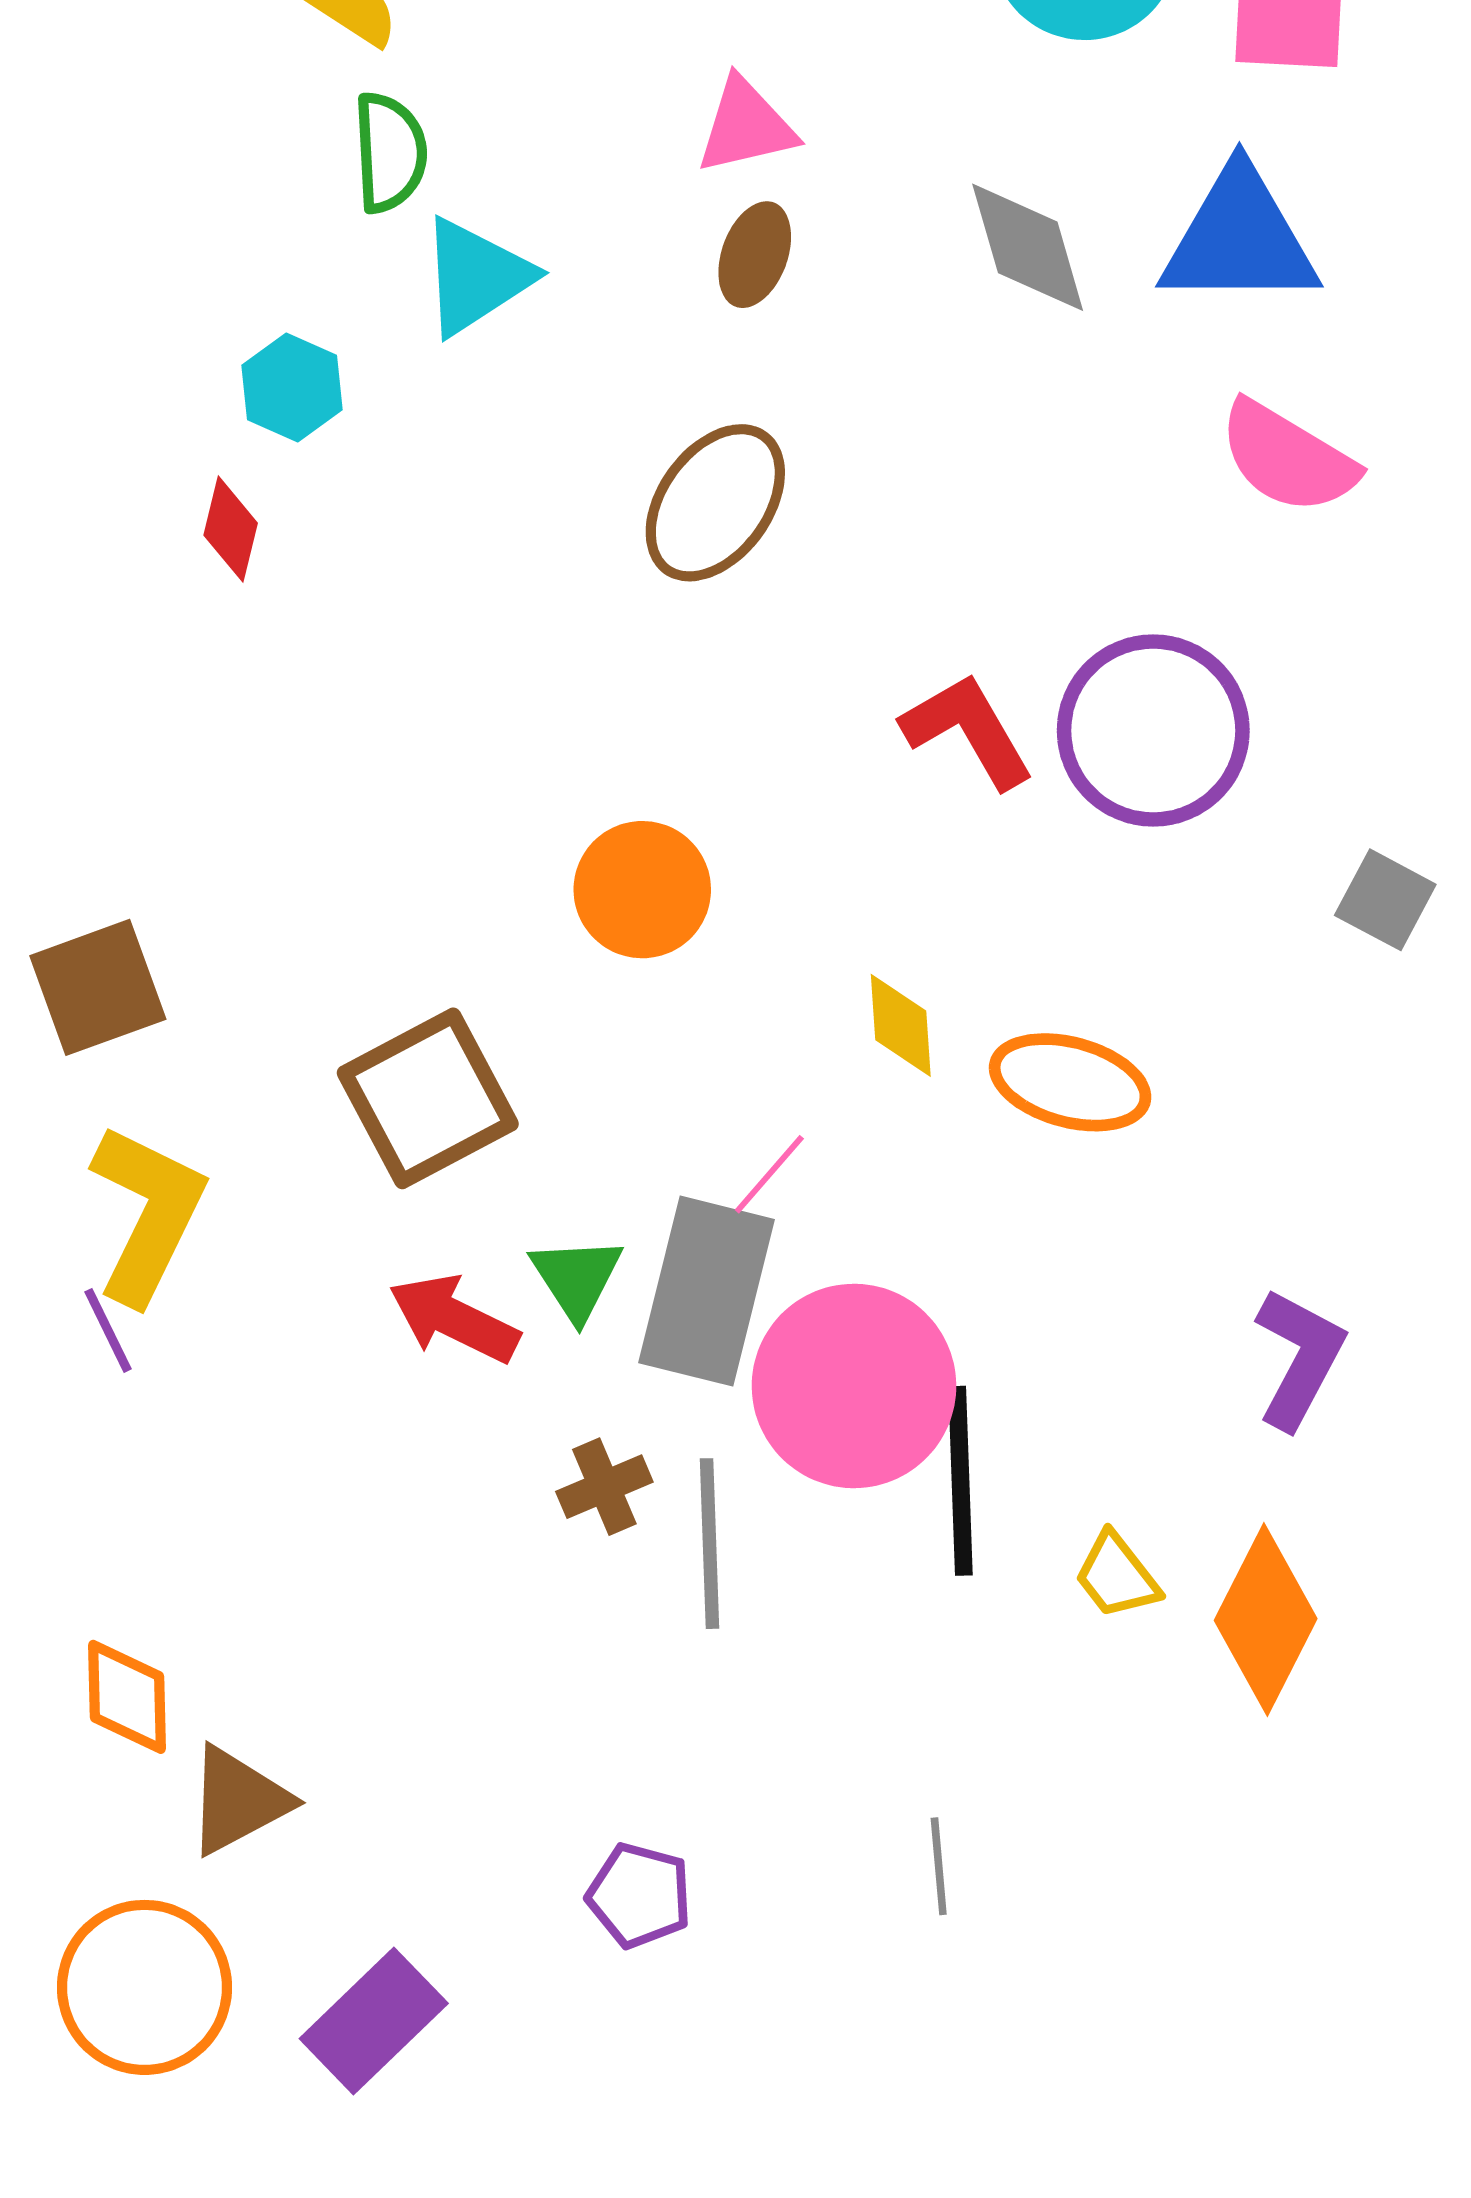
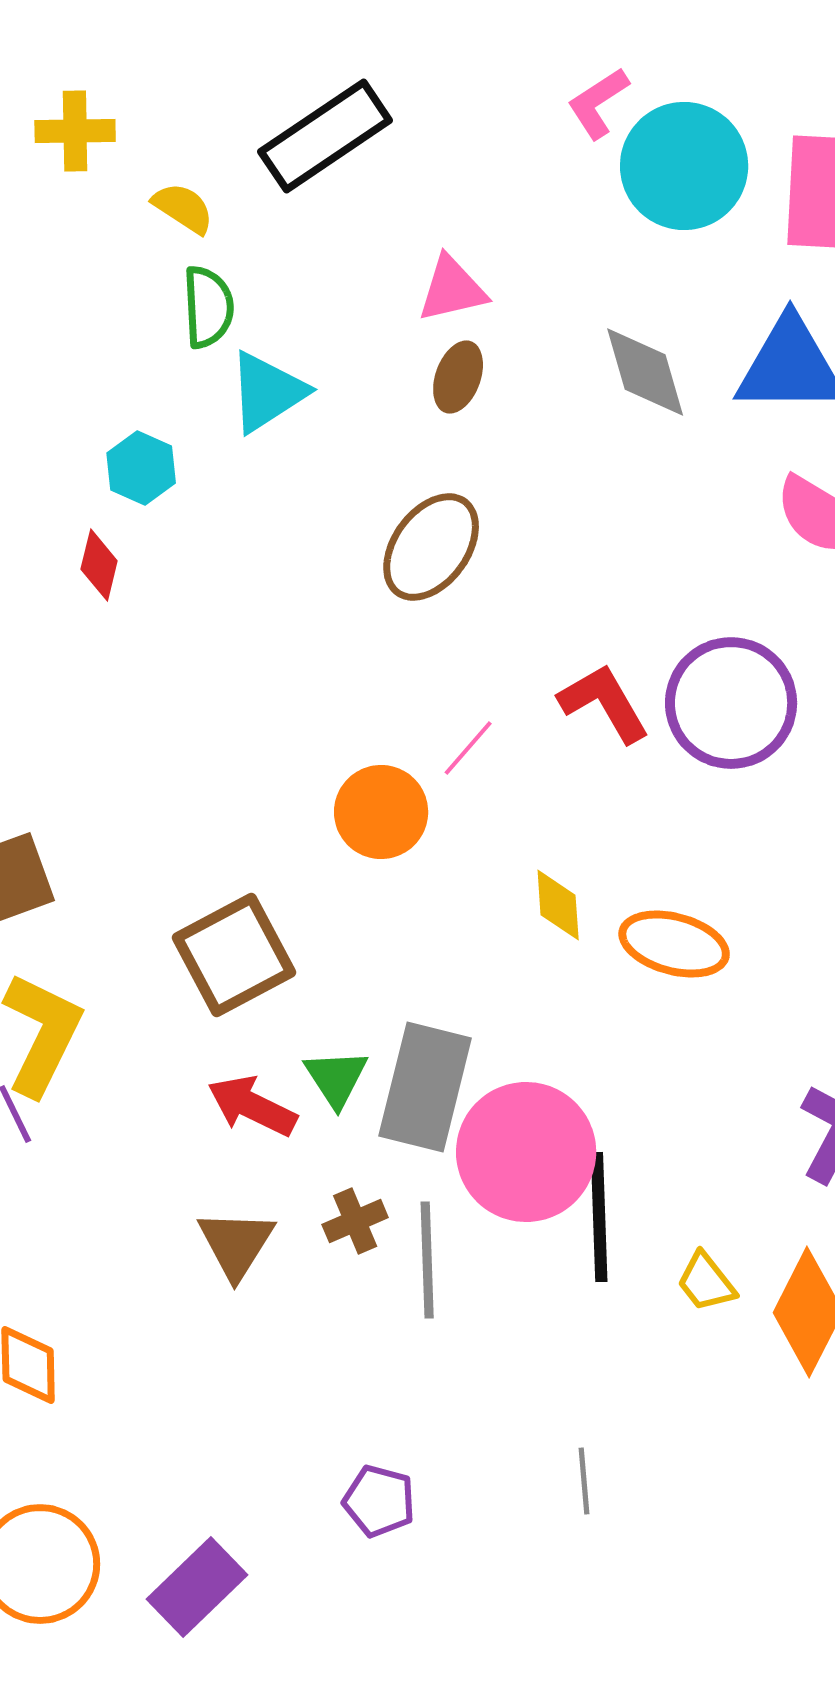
pink line: (769, 1174) -> (468, 748), moved
brown triangle: (238, 1801) -> (236, 1244), moved, turned -30

